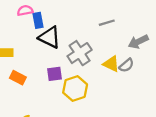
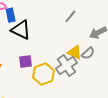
gray line: (107, 23) -> (70, 16), turned -32
gray cross: (80, 53) -> (67, 66), moved

